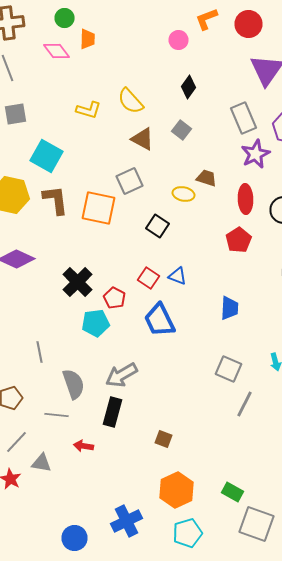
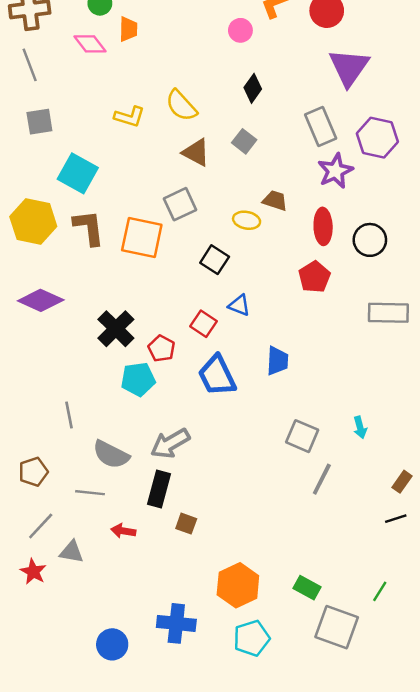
blue triangle: (178, 276) -> (239, 305), moved
blue trapezoid: (230, 308) -> (277, 361), moved
gray semicircle: (74, 384) -> (111, 455), turned 136
brown square: (164, 439) -> (186, 524), moved
blue cross: (126, 521) -> (176, 623), turned 32

